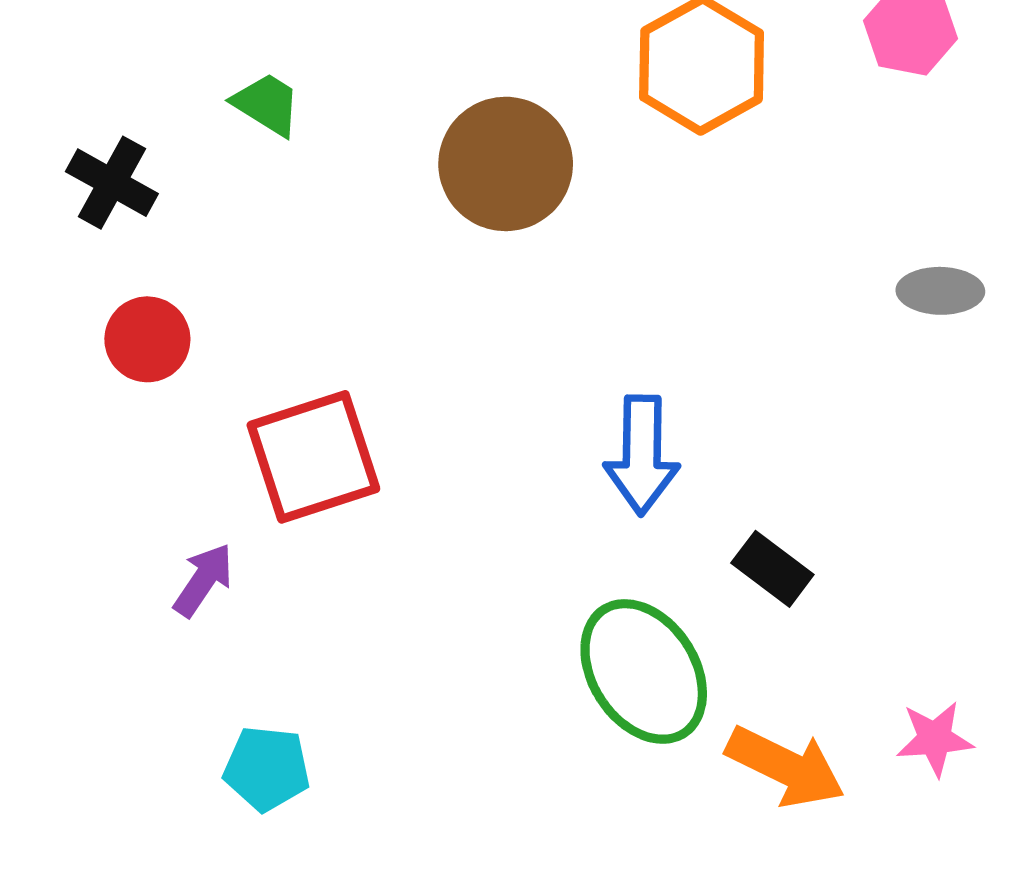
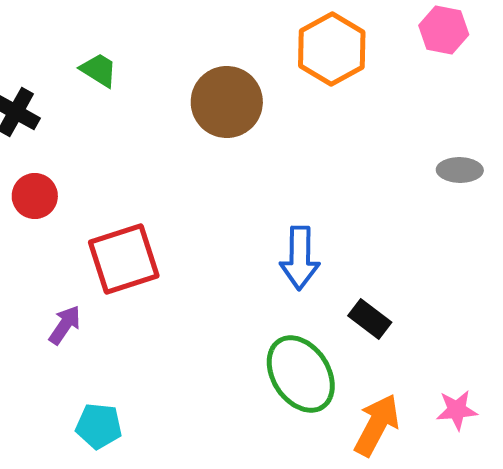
orange arrow: (785, 767) -> (377, 425), turned -88

